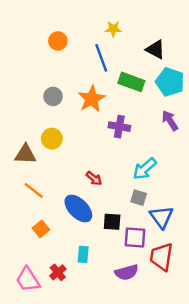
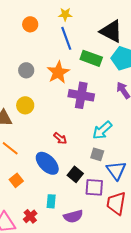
yellow star: (113, 29) -> (65, 14), moved
black triangle: (155, 49) -> (111, 31), size x1.4
purple cross: (119, 127) -> (81, 95), size x1.4
black square: (112, 222) -> (75, 174), turned 35
purple semicircle: (127, 272) -> (73, 216), moved

